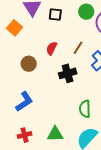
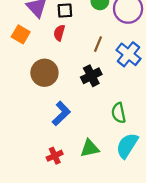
red semicircle: (52, 48) -> (59, 33), moved
brown circle: (29, 64) -> (44, 73), size x1.5
blue L-shape: (24, 102) -> (61, 113), moved

